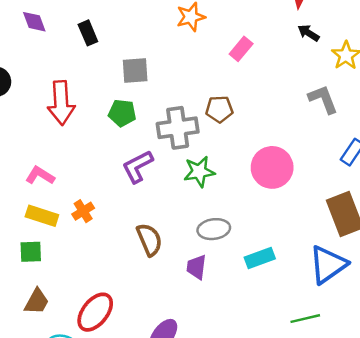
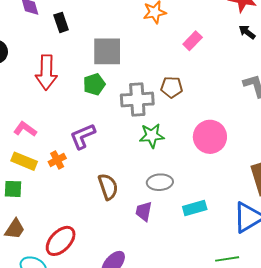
black rectangle: (88, 33) -> (61, 22), moved
gray square: (135, 71) -> (107, 51), size x1.4
green pentagon: (122, 113) -> (94, 84), turned -30
purple L-shape: (138, 167) -> (83, 136), moved

